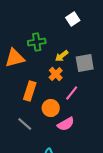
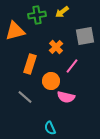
yellow arrow: (62, 56) -> (62, 12), moved
pink semicircle: (66, 124) -> (66, 97), turned 42

